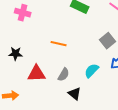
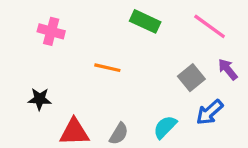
orange line: (59, 44) -> (107, 68), moved

